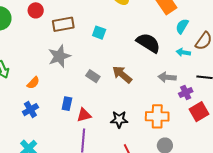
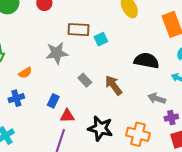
brown rectangle: (63, 24) -> (79, 30), moved
cyan square: (99, 33) -> (101, 39), turned 32
black semicircle: (148, 43) -> (146, 61), turned -35
black star: (119, 119) -> (100, 128), size x1.4

